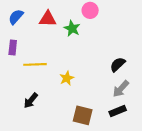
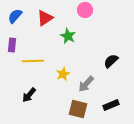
red triangle: (48, 19) -> (45, 18), turned -36
green star: (72, 28) -> (68, 36), moved
gray arrow: (121, 89) -> (86, 84), moved

